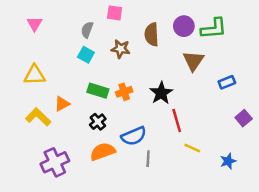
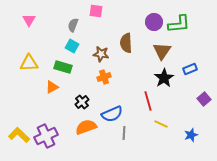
brown semicircle: (152, 34) -> (126, 43), moved
brown star: (121, 49) -> (101, 54), moved
green rectangle: (98, 91) -> (63, 67), moved
black star: (161, 93) -> (164, 78), moved
yellow L-shape: (38, 117) -> (19, 135), moved

